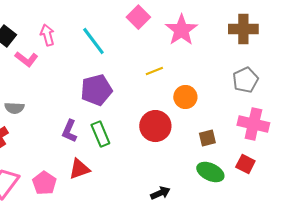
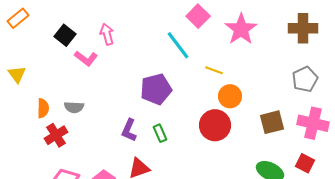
cyan line: (93, 41) -> (178, 45), moved
yellow line: (154, 71) -> (214, 70), turned 42
orange circle: (185, 97) -> (230, 96), moved
green rectangle: (100, 134) -> (160, 133), size x0.7
brown square: (207, 138) -> (272, 122), moved, size x1.4

